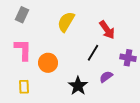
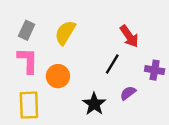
gray rectangle: (22, 15) -> (27, 30), moved
yellow semicircle: (66, 22) -> (65, 33), moved
yellow rectangle: (24, 87) -> (29, 105), size x1.6

